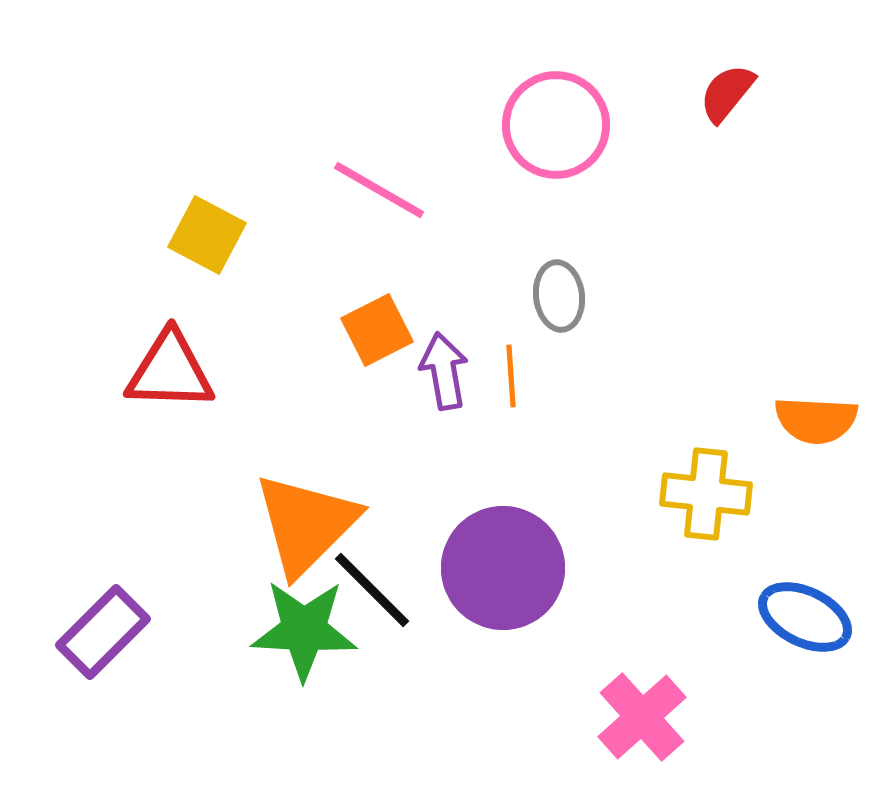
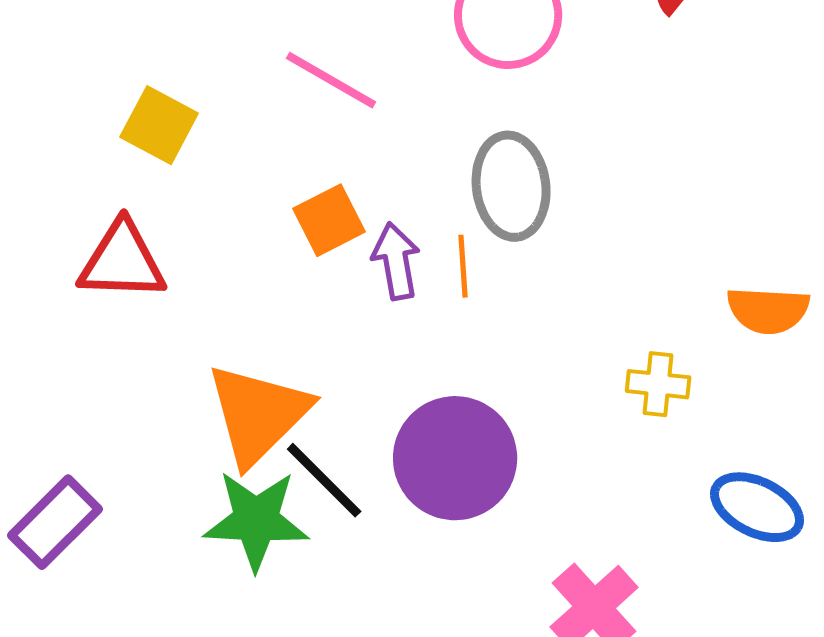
gray ellipse: (559, 296) -> (511, 186), size x1.5
yellow cross: (706, 494) -> (658, 384), size x0.7

